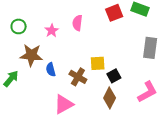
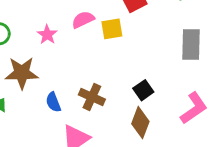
pink semicircle: (77, 23) -> (83, 20), turned 63
yellow square: (98, 63) -> (112, 29), moved
blue semicircle: (51, 70) -> (53, 102), moved

